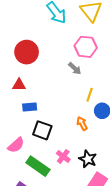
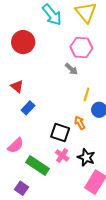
red circle: (27, 52) -> (23, 42), moved
red triangle: (19, 85) -> (17, 86), turned 40
blue rectangle: (30, 107) -> (28, 108), turned -40
black square: (42, 130) -> (60, 133), moved

